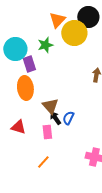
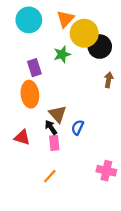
black circle: (88, 17) -> (100, 47), moved
green star: (45, 45) -> (62, 54), moved
cyan circle: (15, 49) -> (29, 20), moved
black arrow: (55, 118) -> (51, 127), moved

